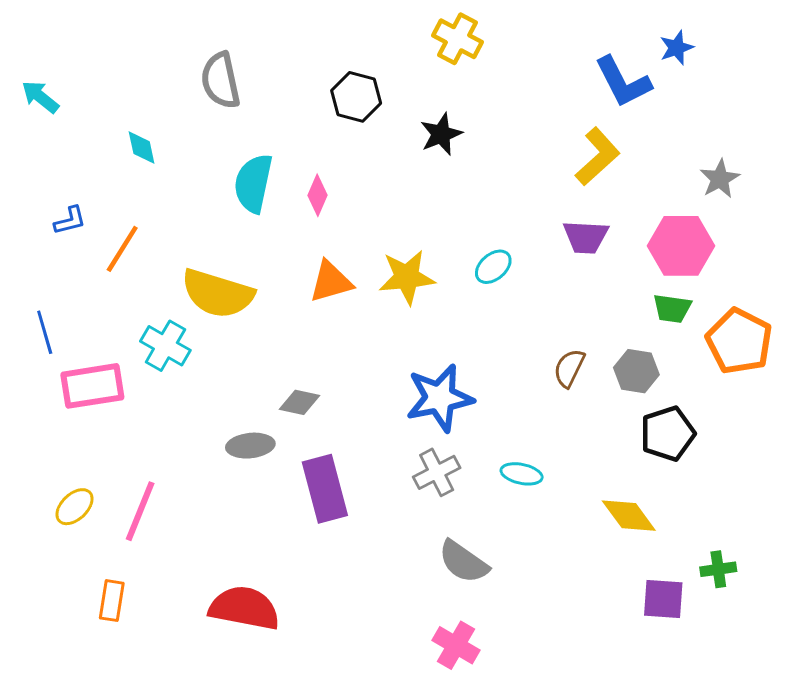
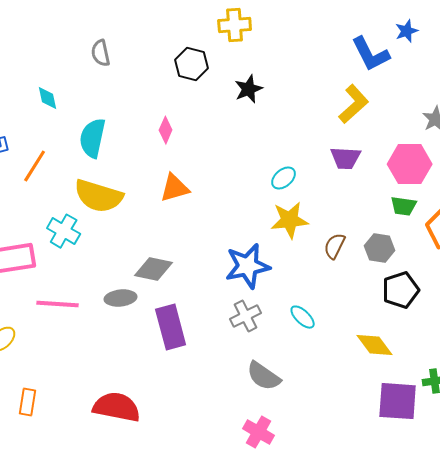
yellow cross: (457, 39) -> (235, 25), moved, turned -32
gray semicircle: (221, 80) -> (101, 53), size x0.7
cyan semicircle: (253, 183) -> (93, 138), moved
yellow star: (407, 277) -> (290, 220), moved
gray diamond: (300, 402) -> (154, 269), size x1.4
cyan ellipse: (522, 474) -> (303, 317), turned 32
pink line: (140, 511) -> (58, 304), moved, turned 72
purple square: (663, 599) -> (398, 401), size x1.4

